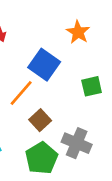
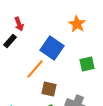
brown square: (40, 120) -> (49, 89), turned -35

